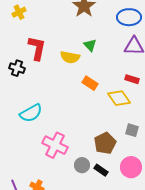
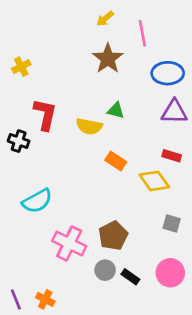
green triangle: (90, 45) -> (116, 110), turned -32
brown pentagon: (105, 143) -> (113, 236), moved

